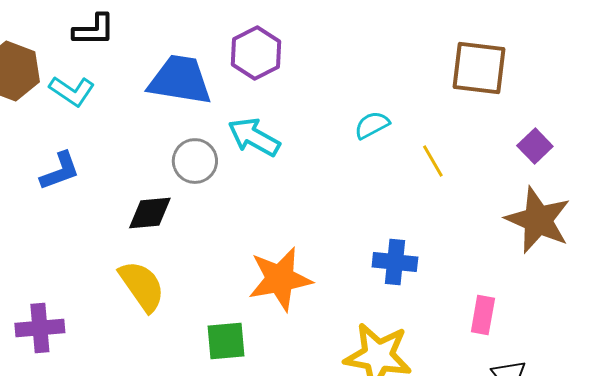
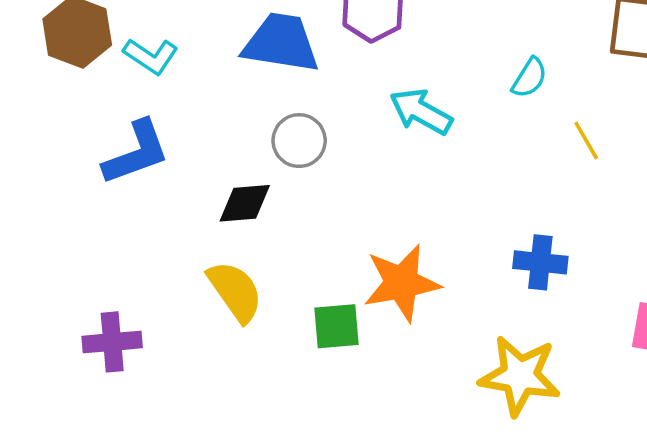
cyan semicircle: (372, 125) -> (529, 78), moved, turned 150
cyan arrow: (254, 137) -> (421, 112), moved
blue L-shape: (60, 171) -> (136, 153), size x1.4
green square: (226, 341) -> (337, 326), moved

